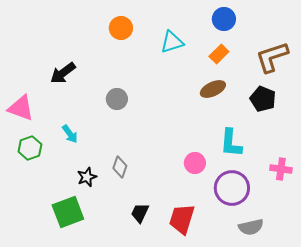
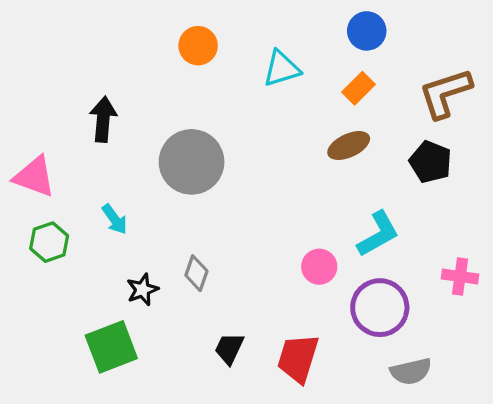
black arrow: (63, 73) -> (103, 119), turned 132
gray circle: (117, 99) -> (192, 162), size x1.8
cyan L-shape: (231, 143) -> (378, 234), turned -124

